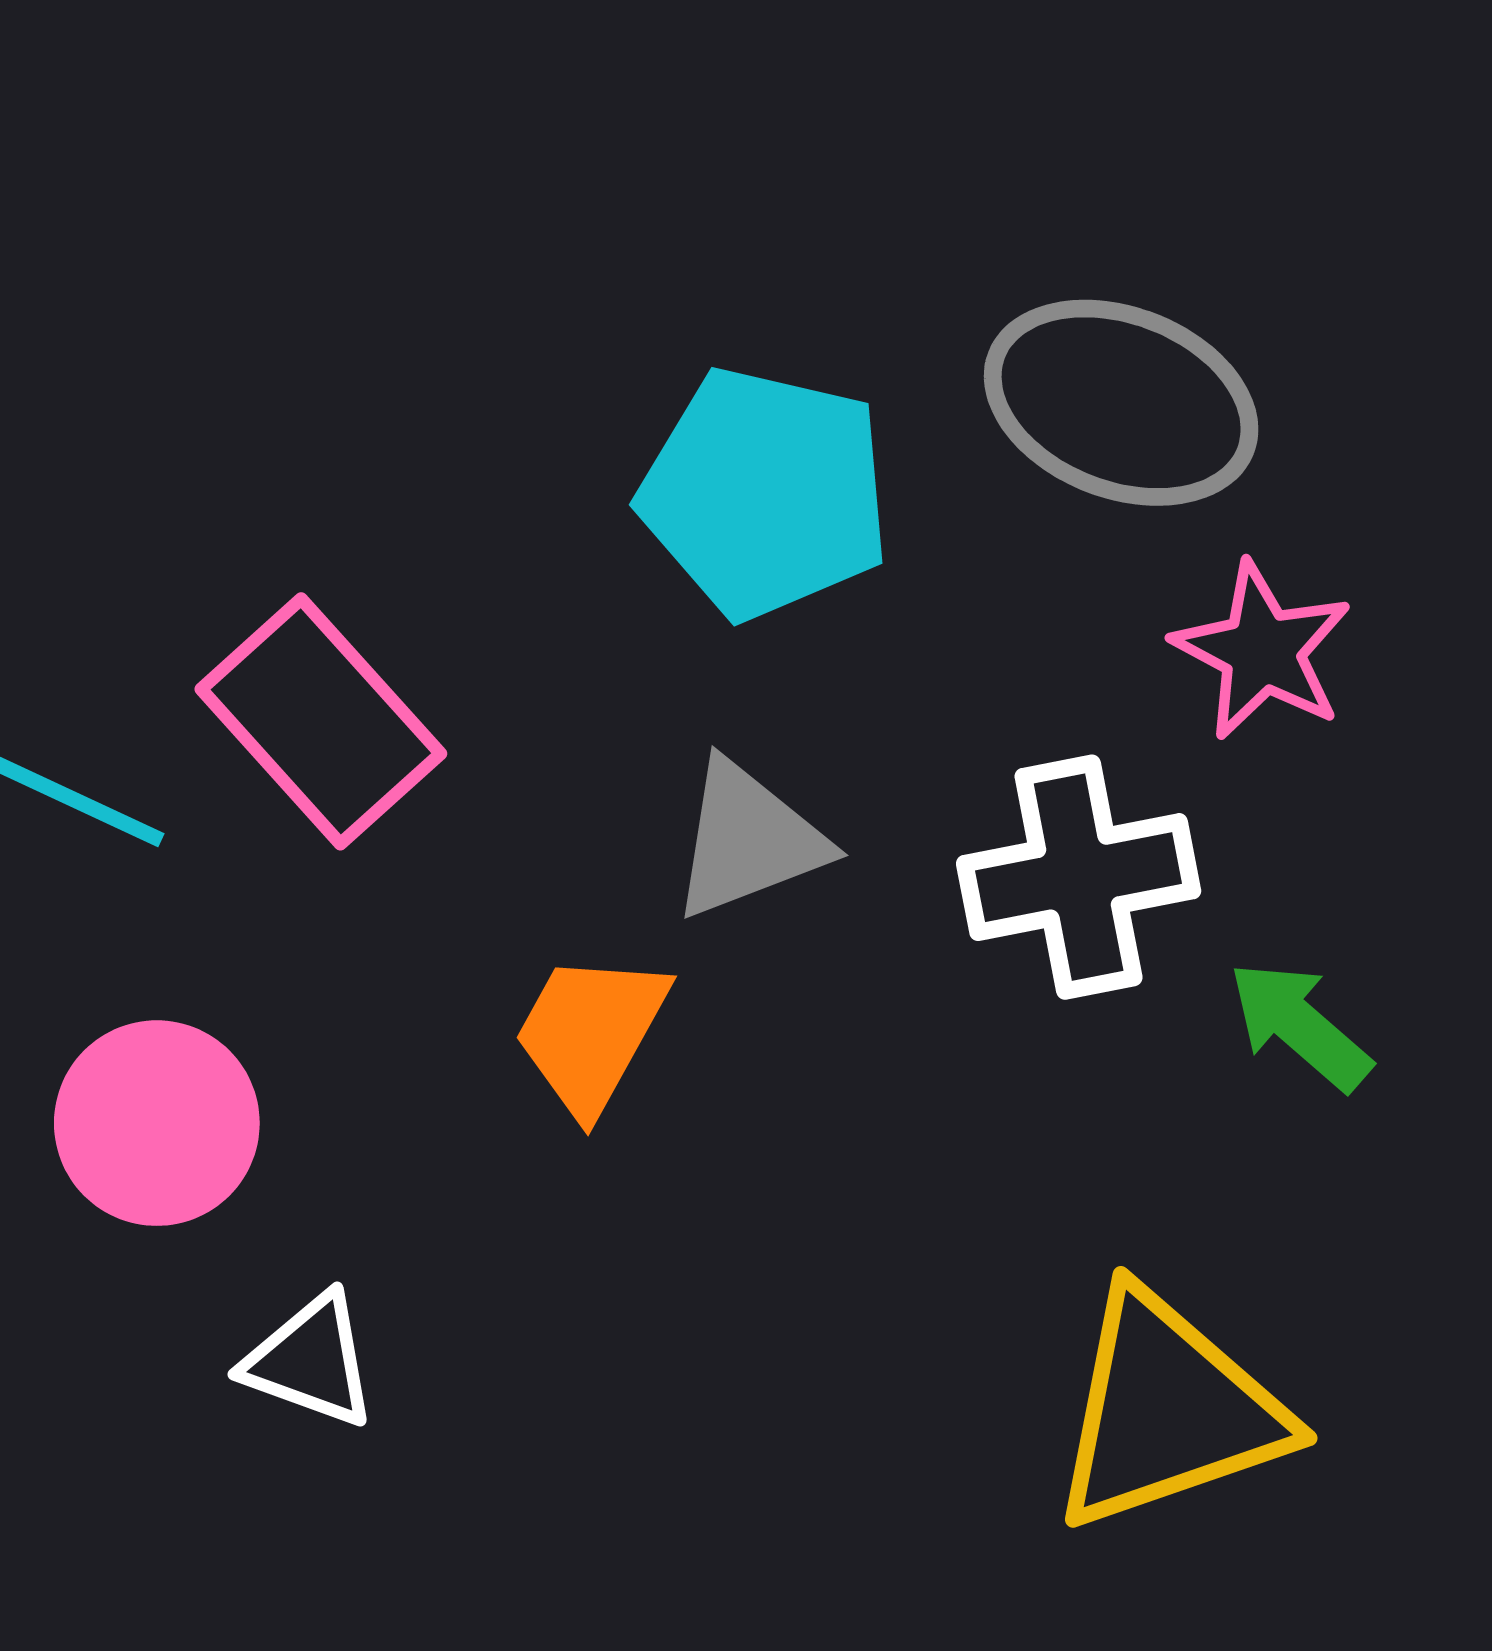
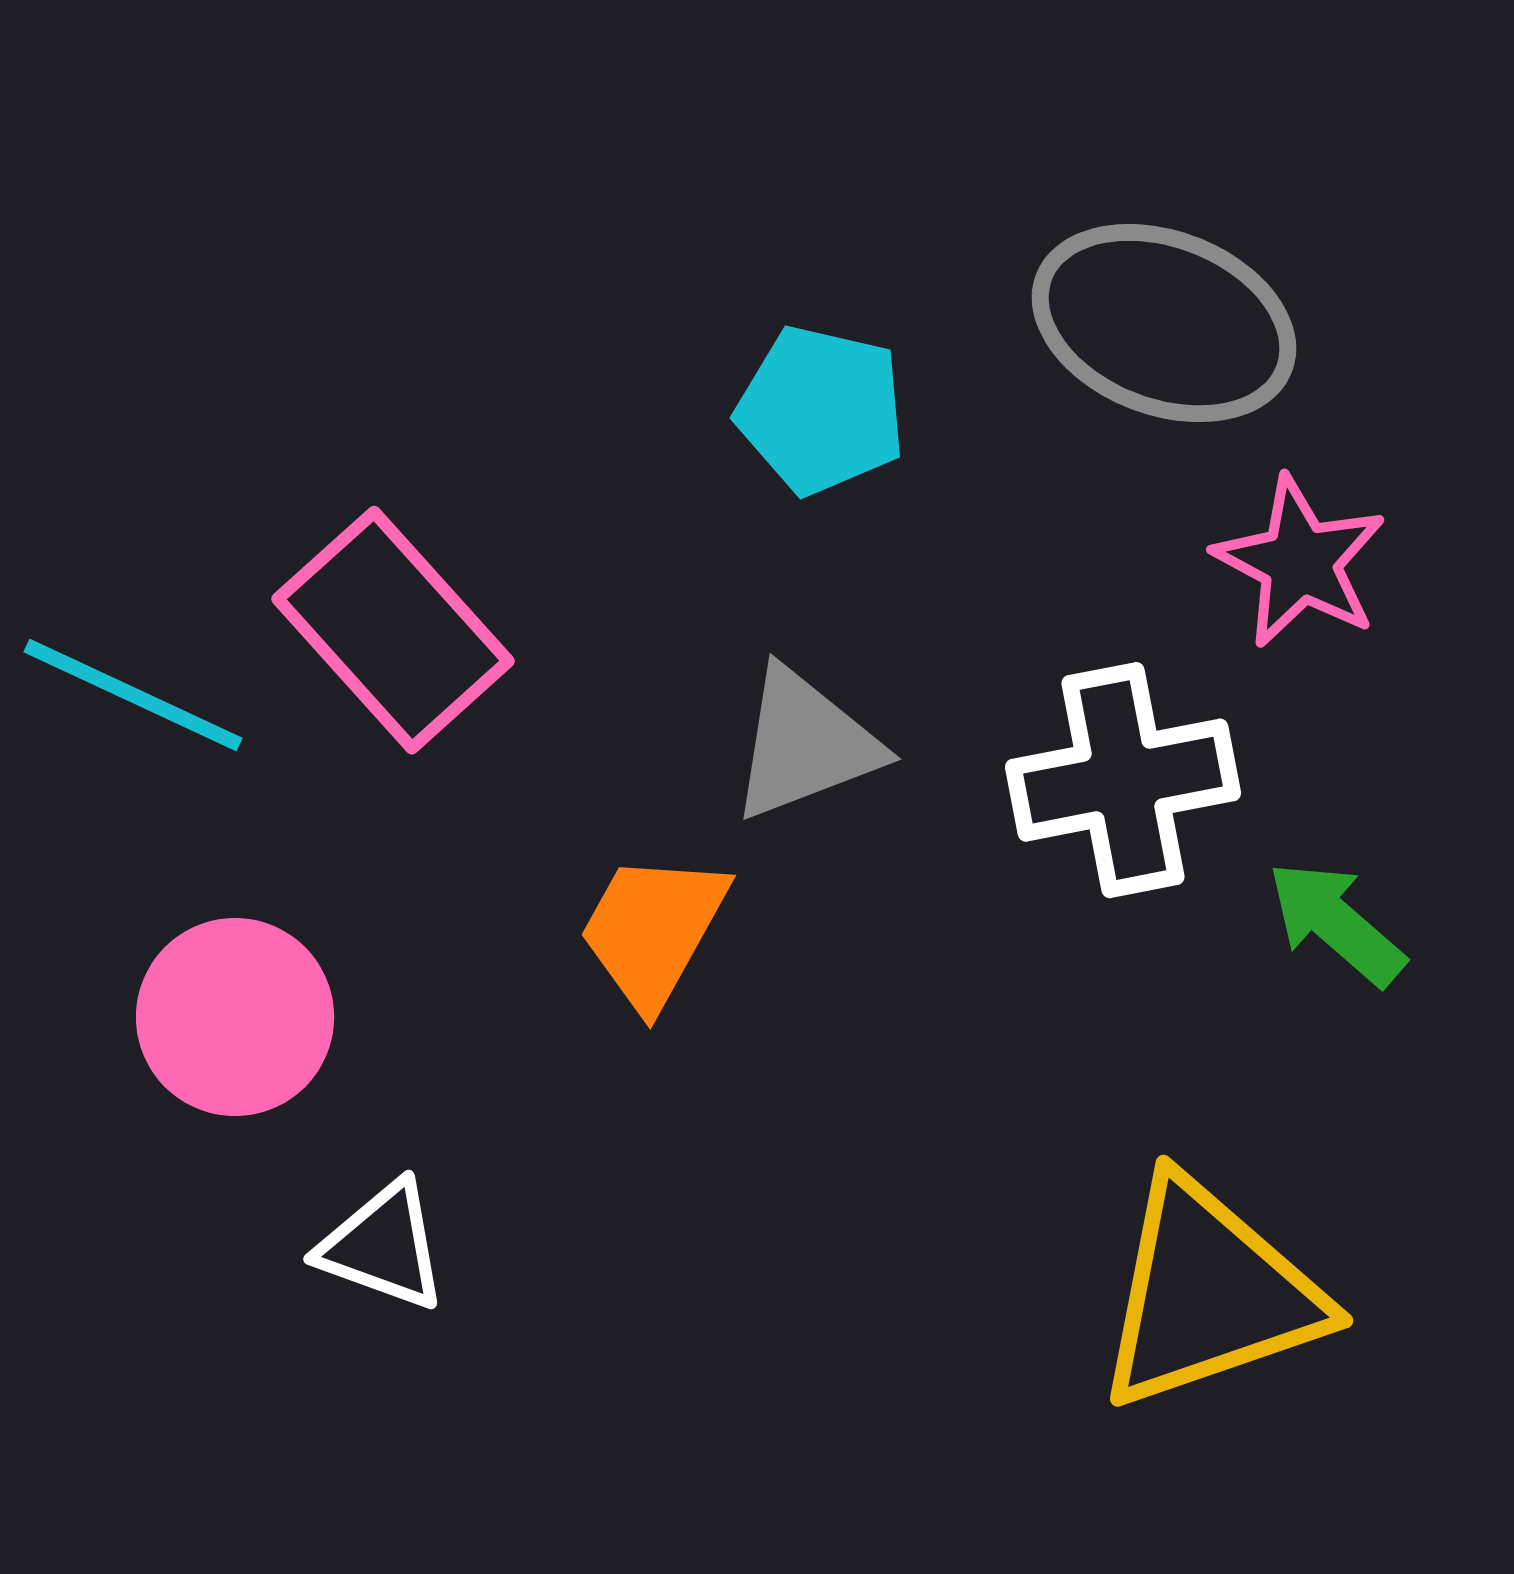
cyan pentagon: (765, 493) -> (821, 410), size x0.7

